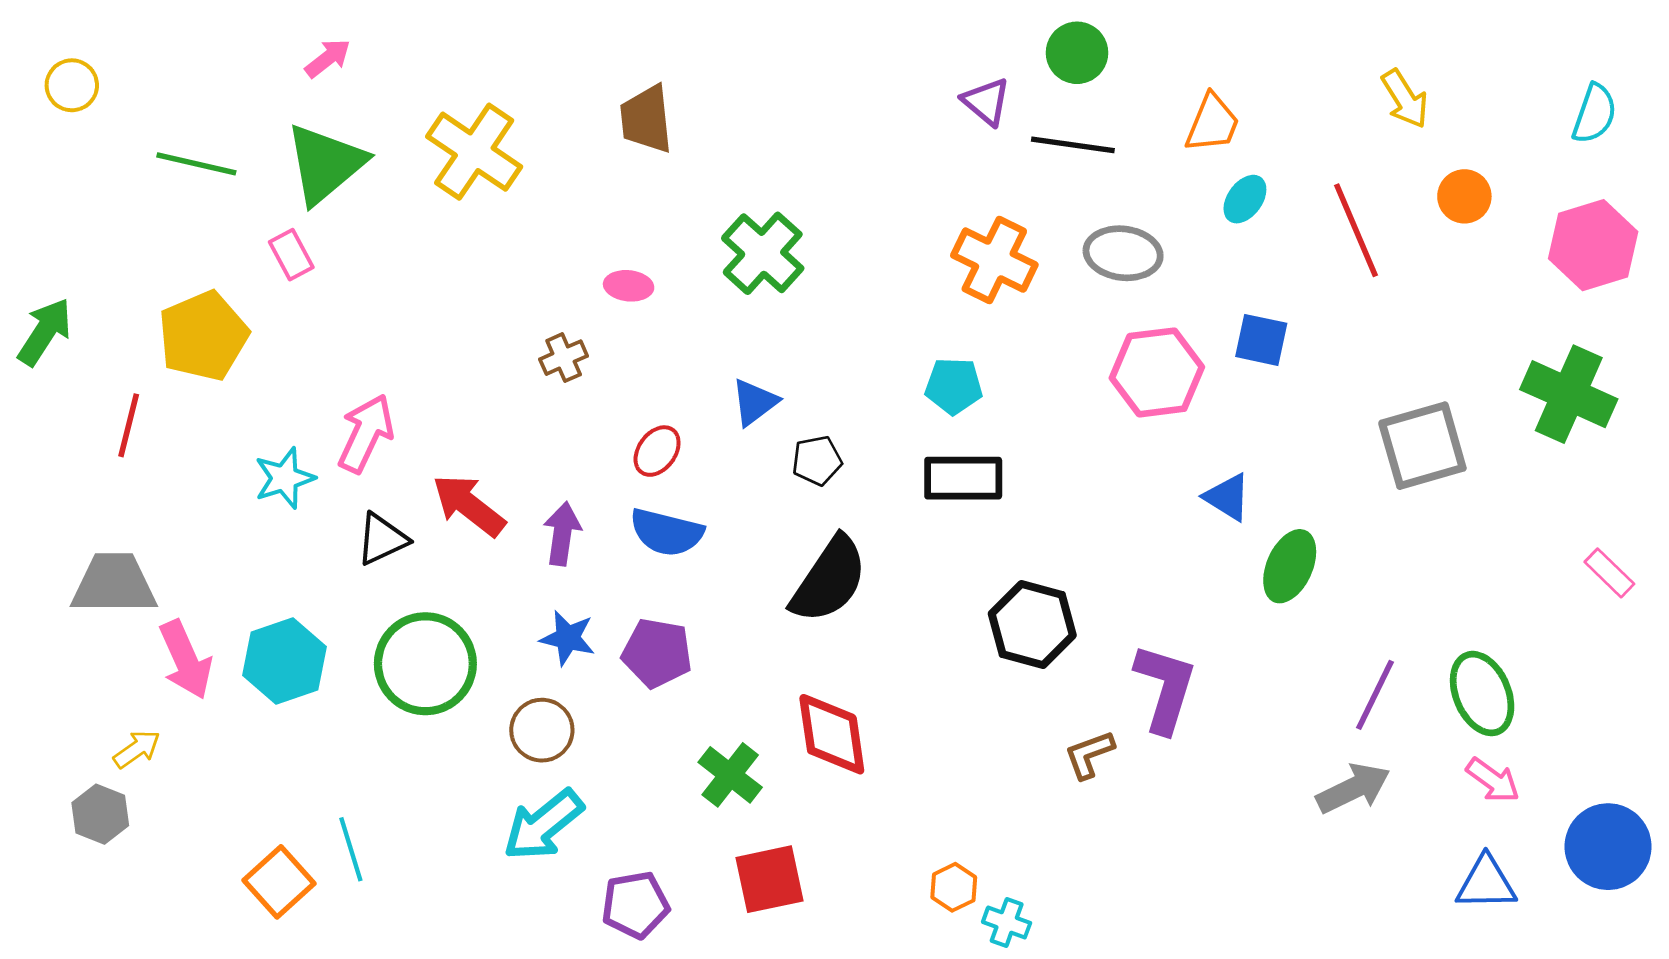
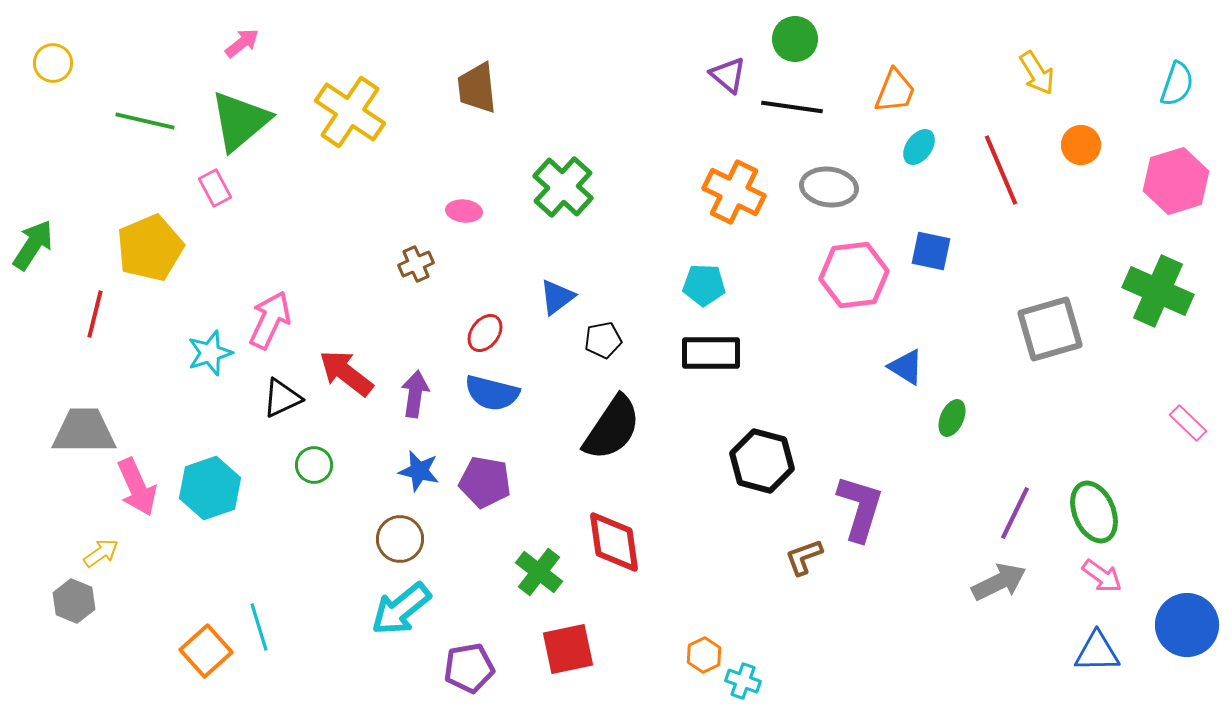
green ellipse: (1290, 566) -> (952, 418), size x0.7
green circle: (425, 664) -> (314, 465), moved, size x0.5

